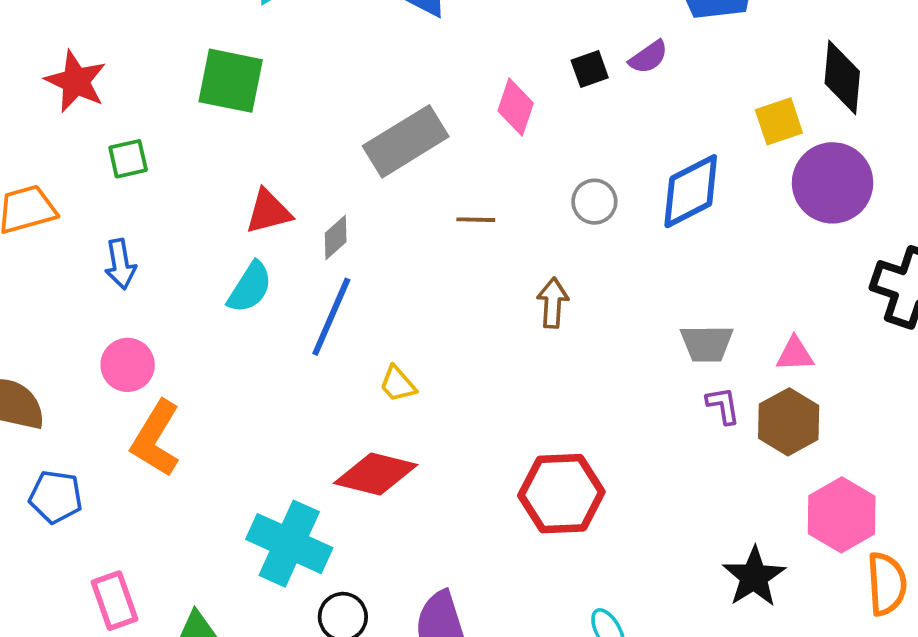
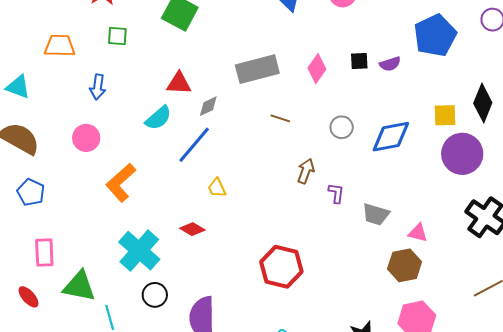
purple L-shape: (723, 405) -> (336, 193), moved
orange L-shape: (156, 439) -> (121, 183), moved
red diamond: (376, 474) -> (192, 229), size x0.6

